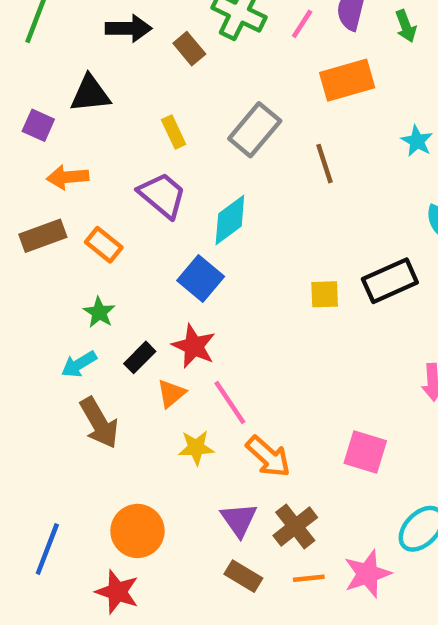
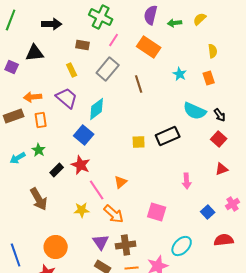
pink line: (302, 24) -> (114, 40), moved
green arrow: (406, 26) -> (175, 23), turned 104
brown rectangle: (189, 49) -> (83, 45), moved, turned -40
orange rectangle: (347, 80) -> (149, 47), turned 50
orange arrow: (68, 177) -> (33, 97), moved
orange rectangle: (104, 245) -> (41, 120), turned 42
cyan arrow: (79, 364) -> (18, 158), moved
orange triangle: (171, 393) -> (121, 182), moved
brown cross: (295, 526) -> (126, 245), turned 30
blue line: (47, 549) -> (16, 255), turned -40

